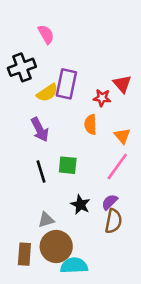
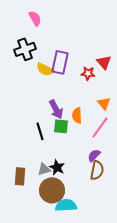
pink semicircle: (46, 34) -> (35, 18), moved
yellow semicircle: (47, 93) -> (45, 69), turned 60
orange semicircle: (91, 125) -> (77, 115), moved
purple arrow: (40, 130) -> (56, 109), moved
black star: (80, 205) -> (57, 167), moved
brown rectangle: (24, 254) -> (20, 176), moved

